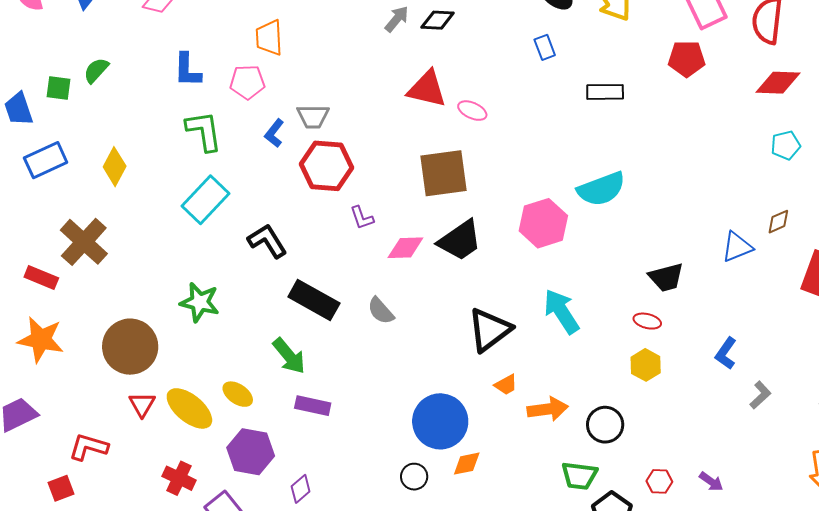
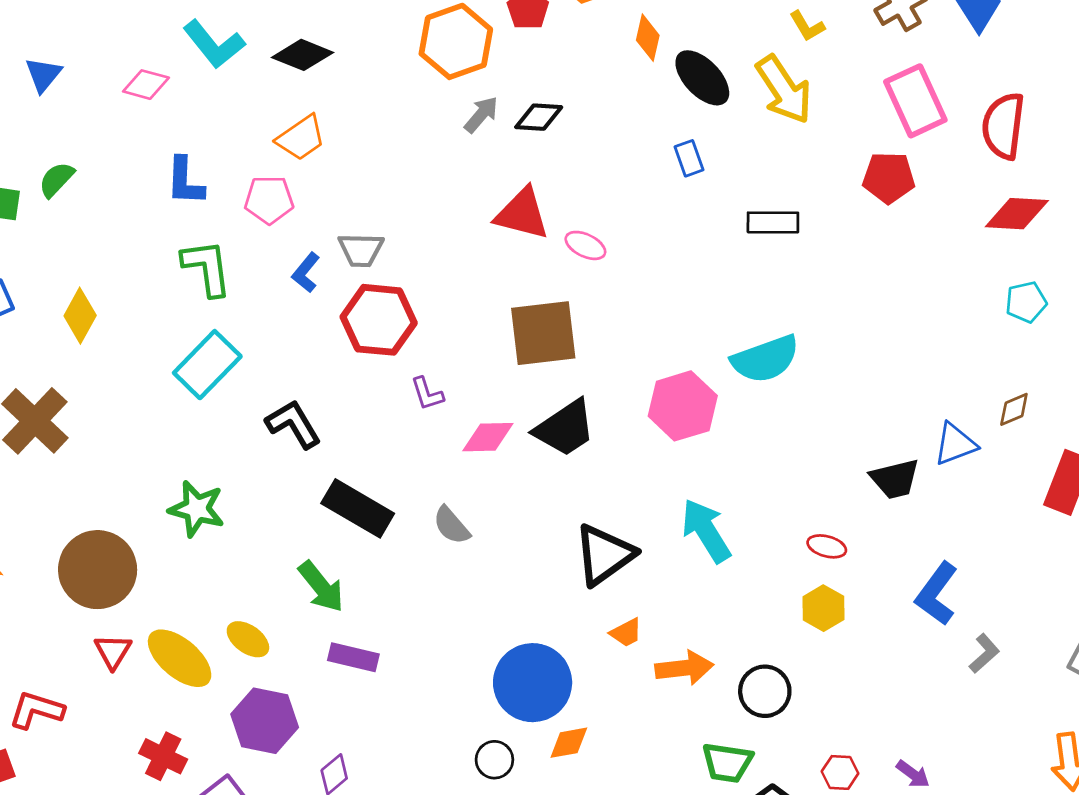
orange trapezoid: (269, 38) -> (301, 138), turned -123
black trapezoid: (666, 277) -> (895, 479), moved
blue L-shape: (726, 353) -> (937, 594), size x1.4

